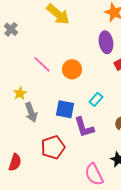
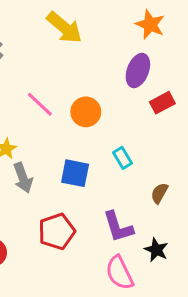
purple ellipse: (106, 42) -> (138, 71), turned 30
cyan rectangle: (96, 99) -> (123, 158), turned -72
purple L-shape: (84, 127) -> (118, 227), moved

